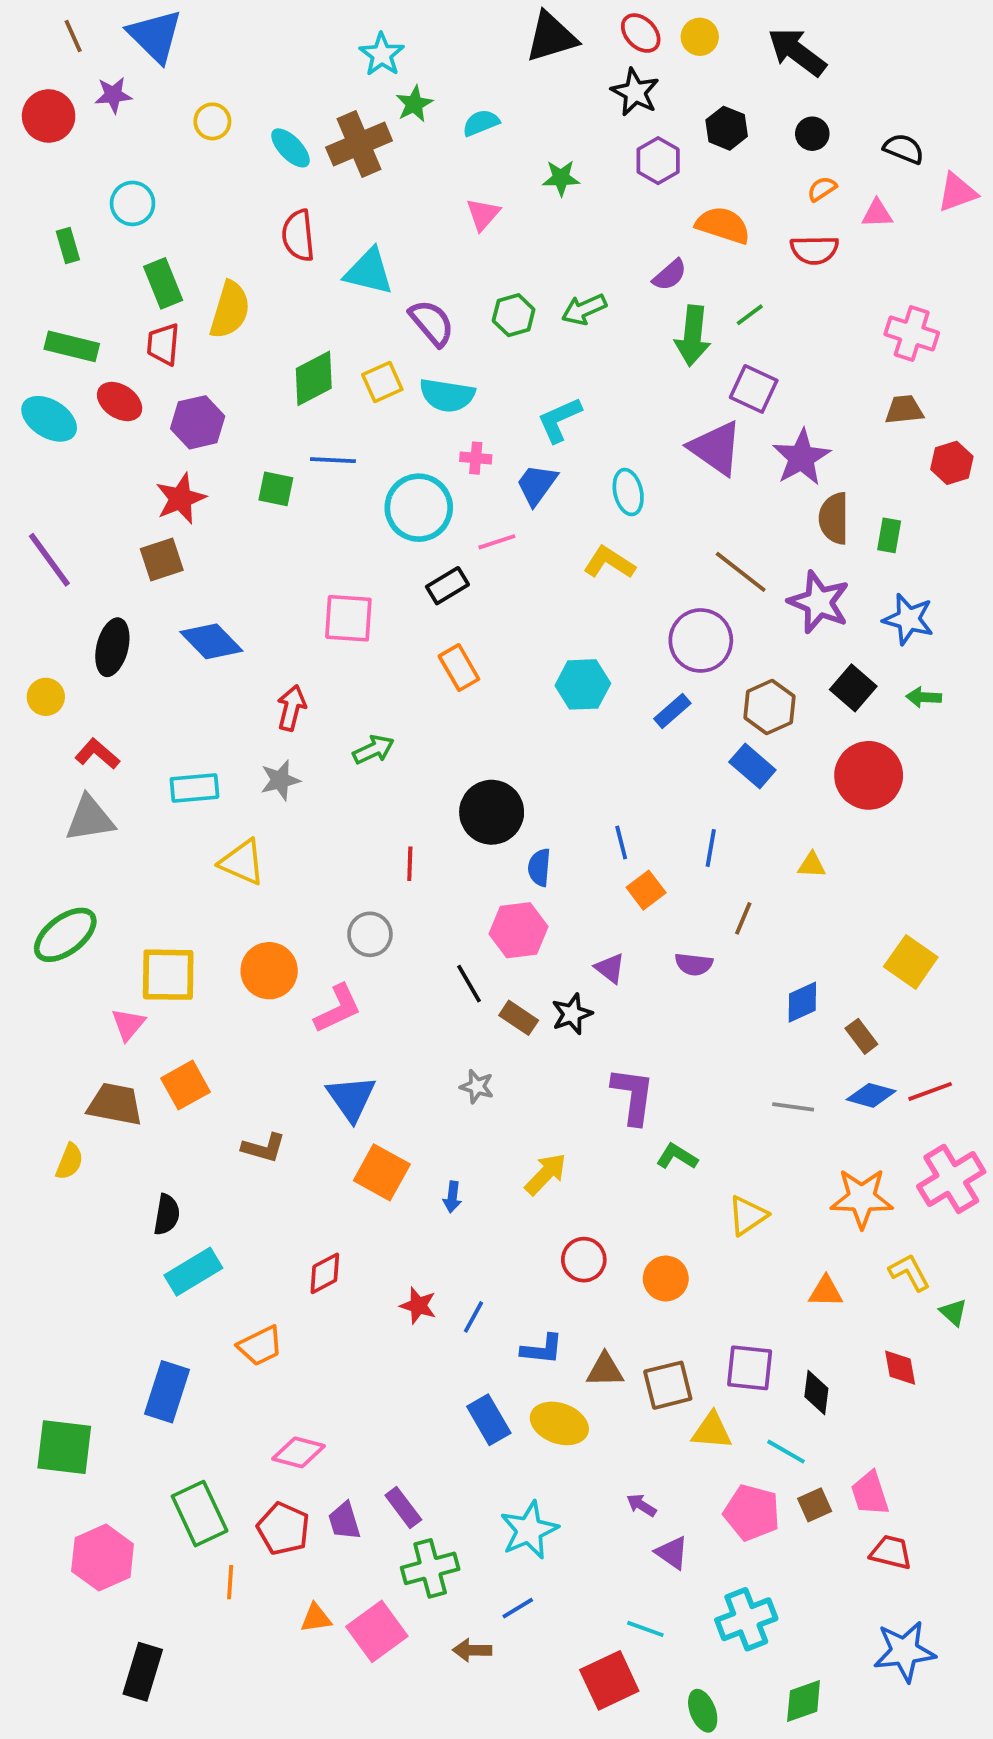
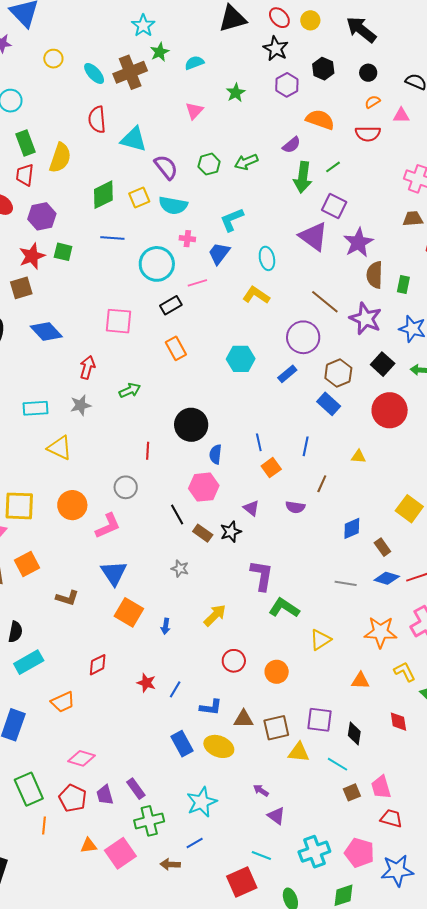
green star: (561, 178) -> (236, 93), turned -30
green square: (276, 489) -> (63, 252), moved
green L-shape: (677, 1157) -> (284, 608), size x1.4
pink pentagon: (752, 1513) -> (359, 853), moved

